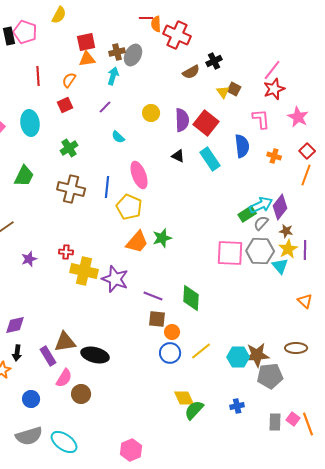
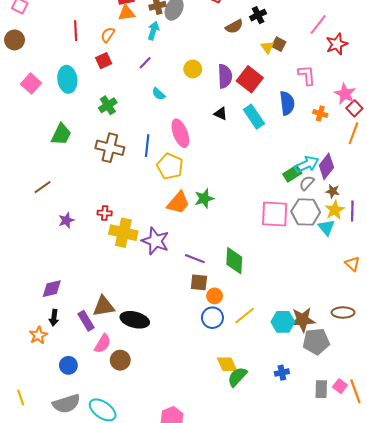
red star: (274, 89) -> (337, 44), moved
pink star: (298, 117) -> (345, 94), moved

